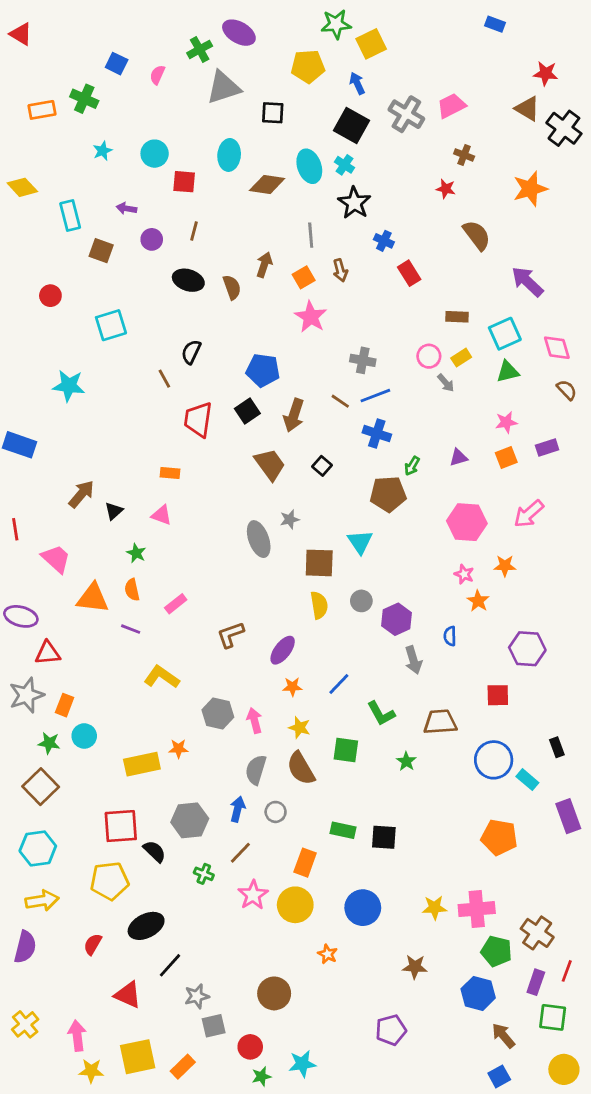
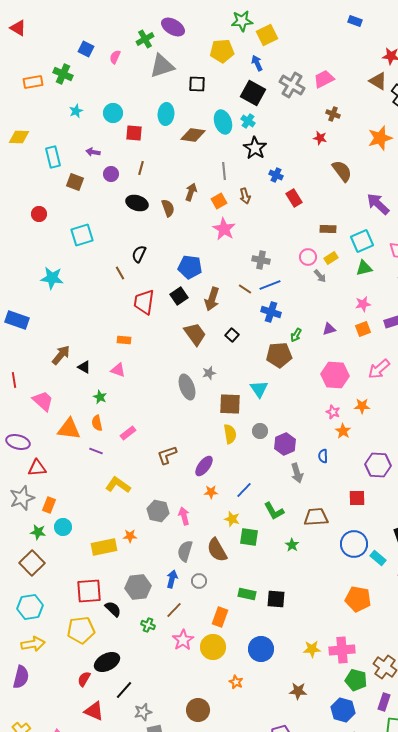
yellow diamond: (22, 187) -> (19, 137), turned -45
black triangle: (114, 511) -> (84, 367), turned -48
yellow star: (299, 728) -> (232, 519), moved
red semicircle: (93, 944) -> (84, 679), moved

